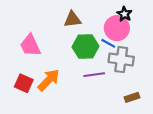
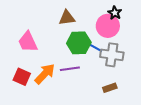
blue line: (108, 43) -> (96, 48), moved
purple line: (94, 75) -> (70, 69), moved
brown rectangle: (132, 97) -> (110, 88), moved

